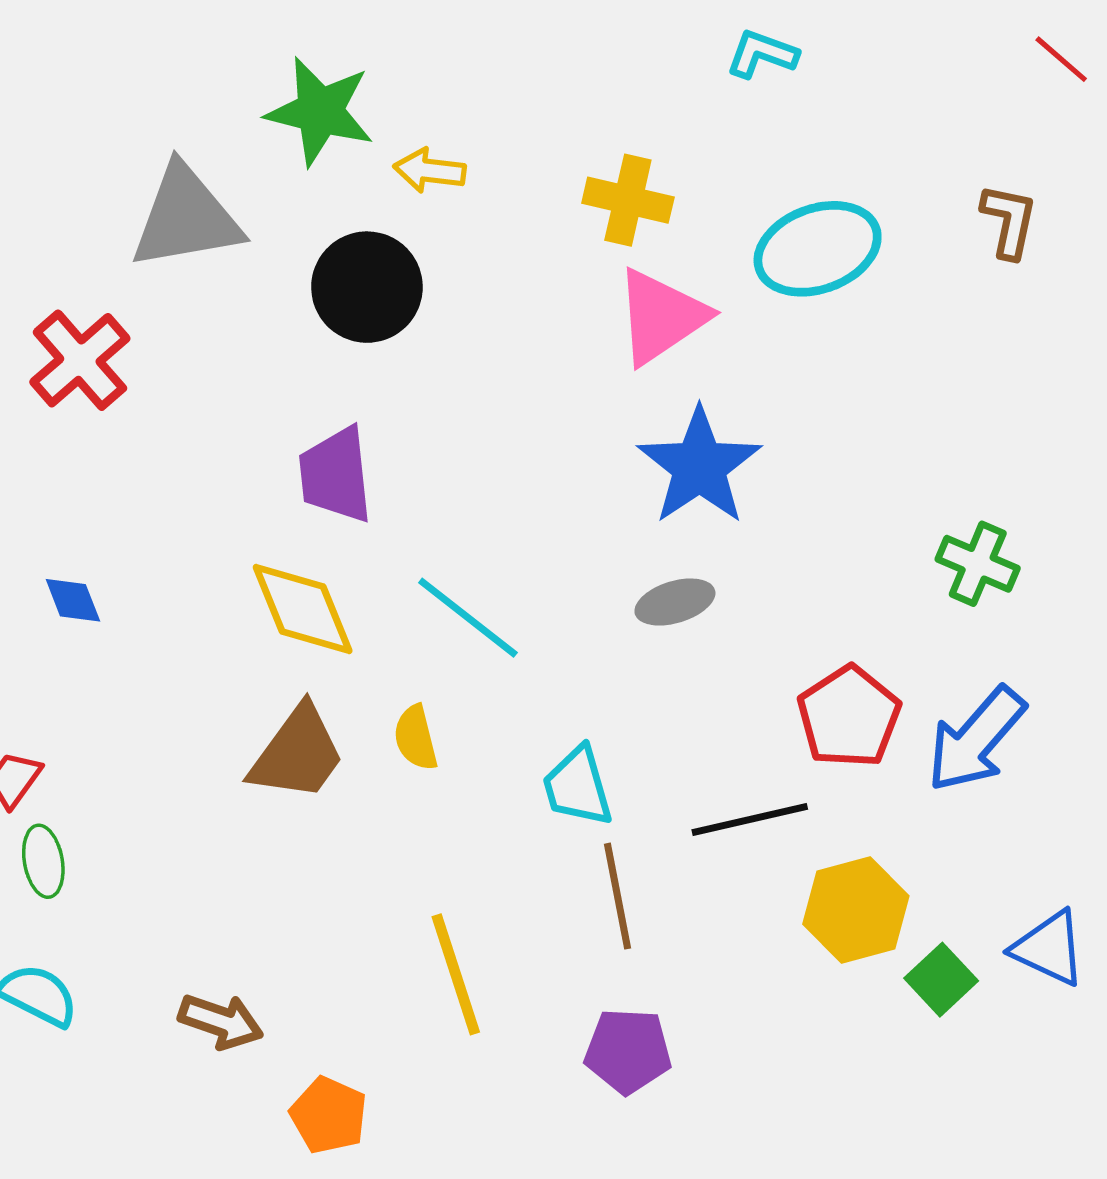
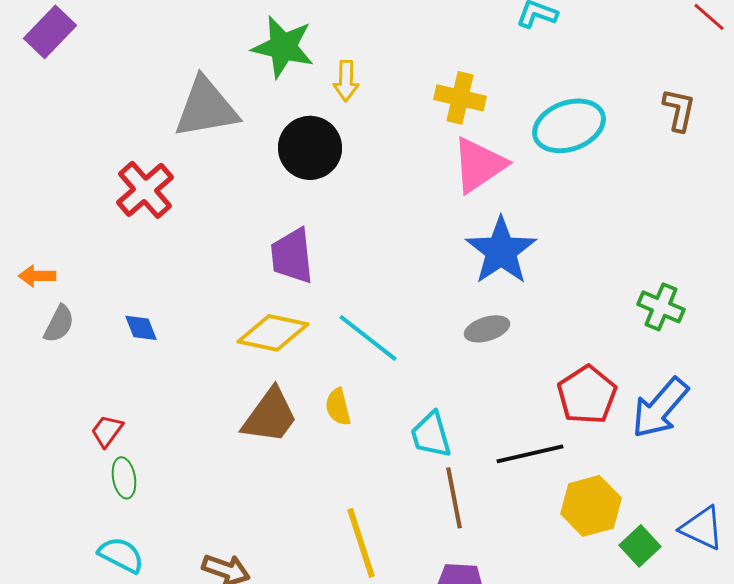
yellow arrow: (430, 171) -> (346, 81), turned -96
yellow diamond: (303, 609) -> (273, 333), turned -56

